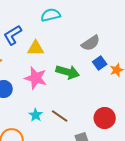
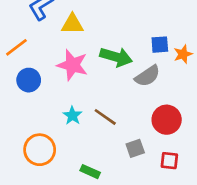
gray semicircle: (91, 43) -> (147, 76), moved
blue square: (100, 63) -> (160, 45), turned 32

